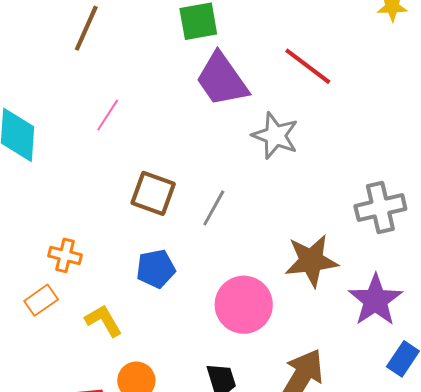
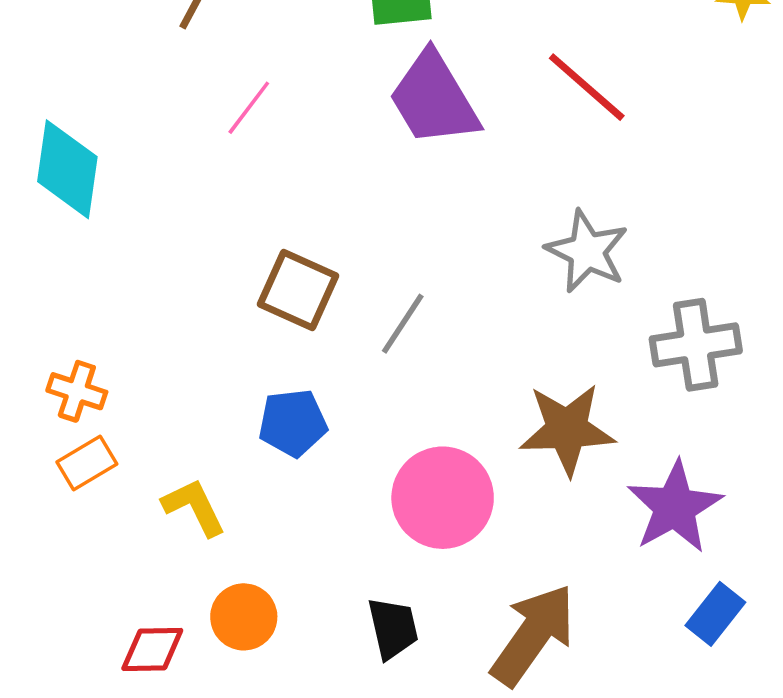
pink line: (108, 115) -> (249, 108), moved
gray star: (275, 136) -> (587, 251), moved
orange cross: (65, 255) -> (77, 391), moved

